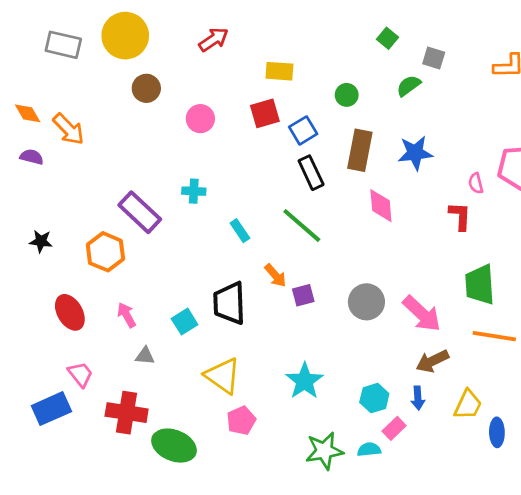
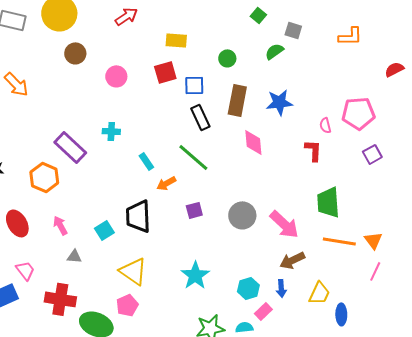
blue square: (303, 130) -> (194, 85), turned 30
orange arrow: (275, 275) -> (166, 183), moved, turned 102
pink pentagon: (241, 420) -> (127, 305), moved

